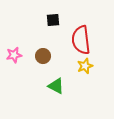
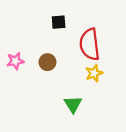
green triangle: (56, 86) -> (73, 104), moved, turned 30

